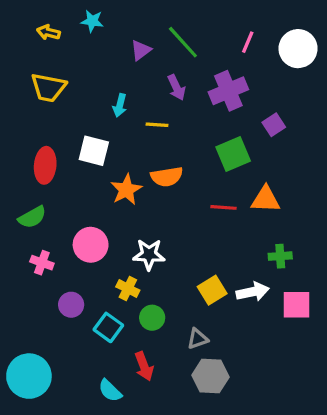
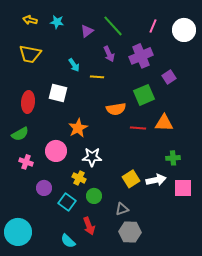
cyan star: (92, 21) -> (57, 22), moved
cyan arrow: (120, 105) -> (74, 65), turned -48
orange semicircle: (167, 177) -> (116, 109), moved
orange star: (126, 190) -> (78, 128), moved

